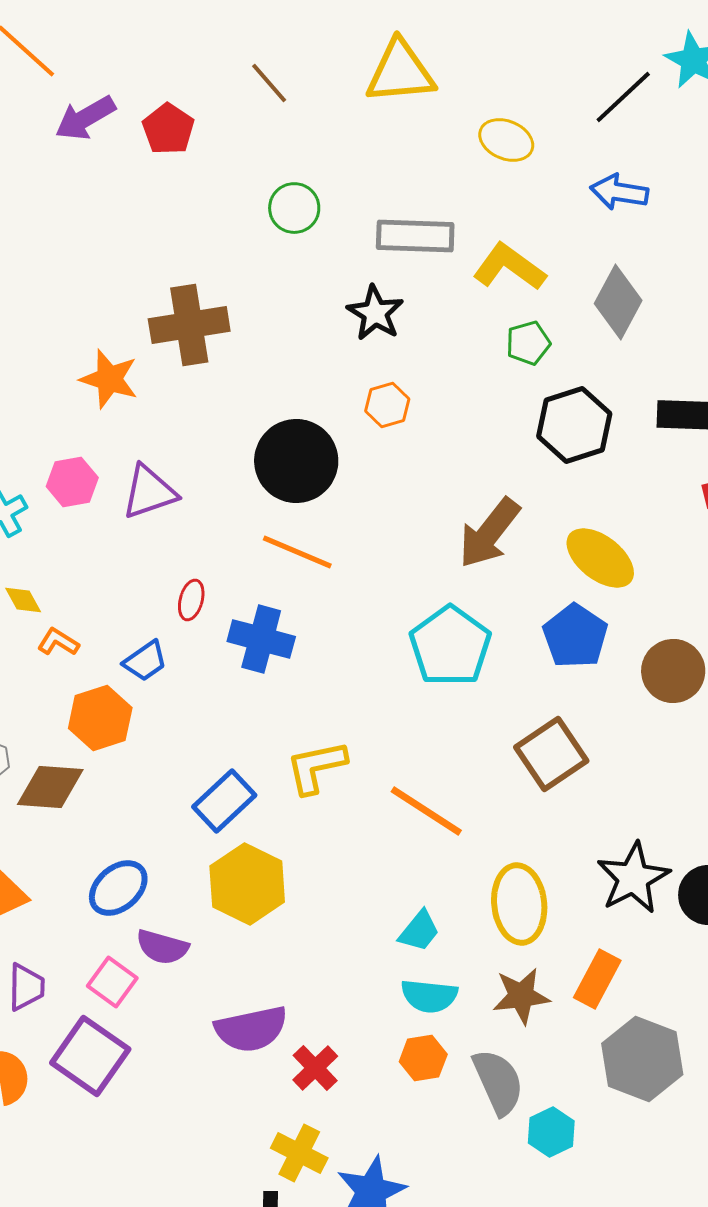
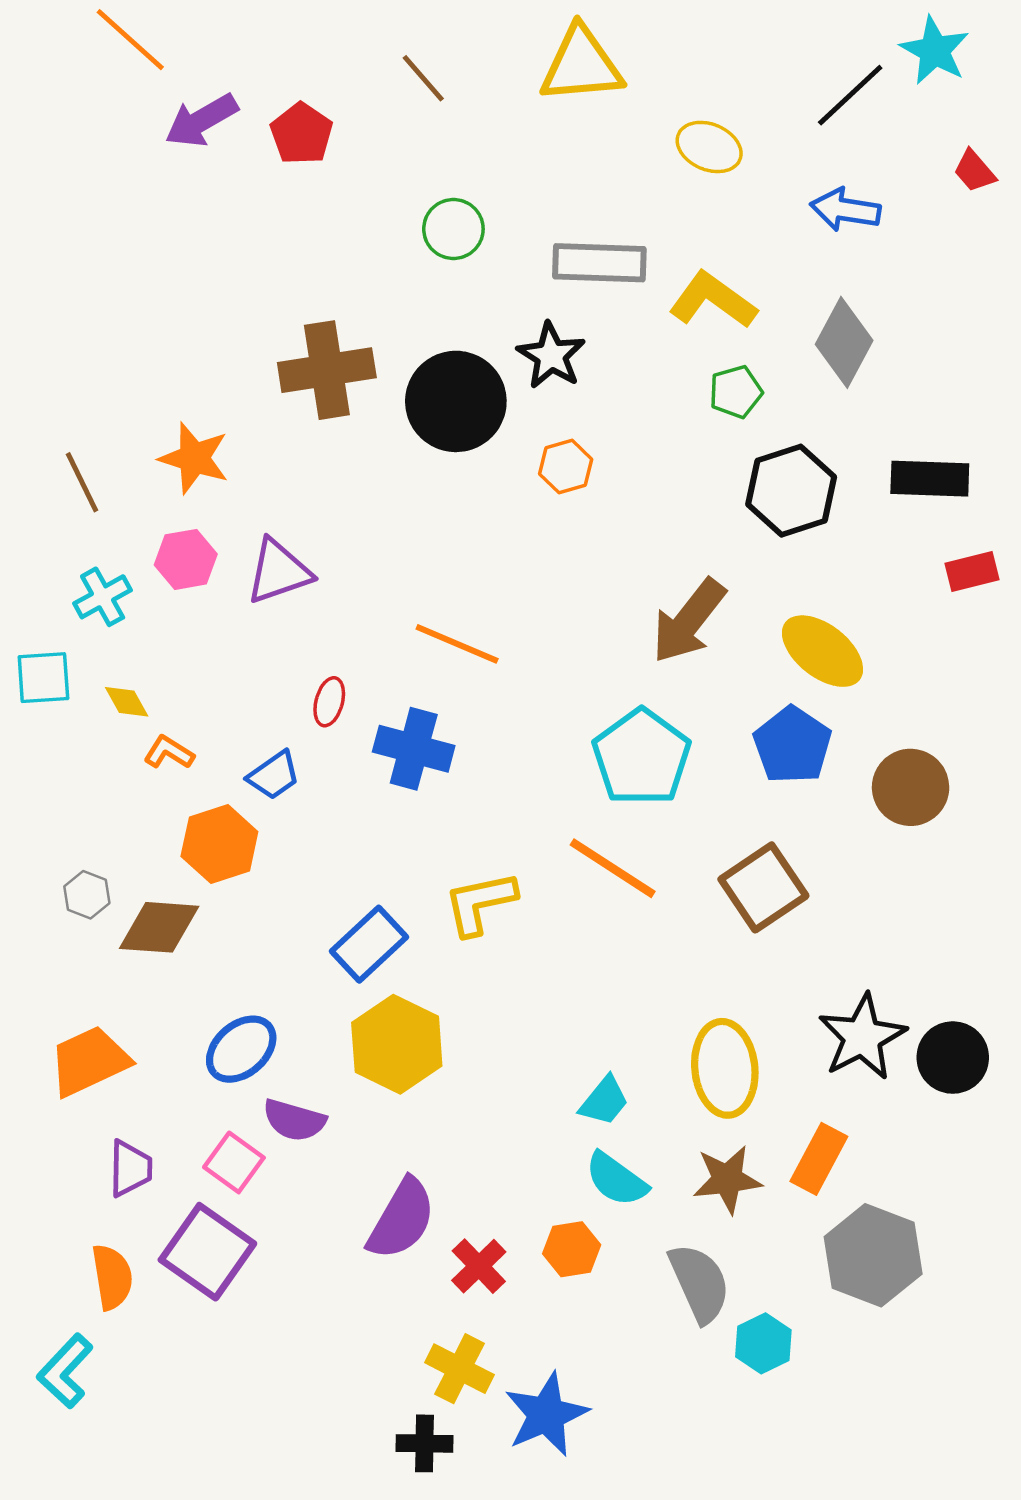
orange star: (109, 379) -> (194, 458), moved
black circle: (296, 461) -> (456, 401), moved
orange line: (426, 811) -> (613, 868), moved
cyan semicircle: (429, 996) -> (616, 1179), turned 30
purple semicircle: (251, 1029) -> (402, 1219), turned -48
orange hexagon: (423, 1058) -> (572, 1249), moved

